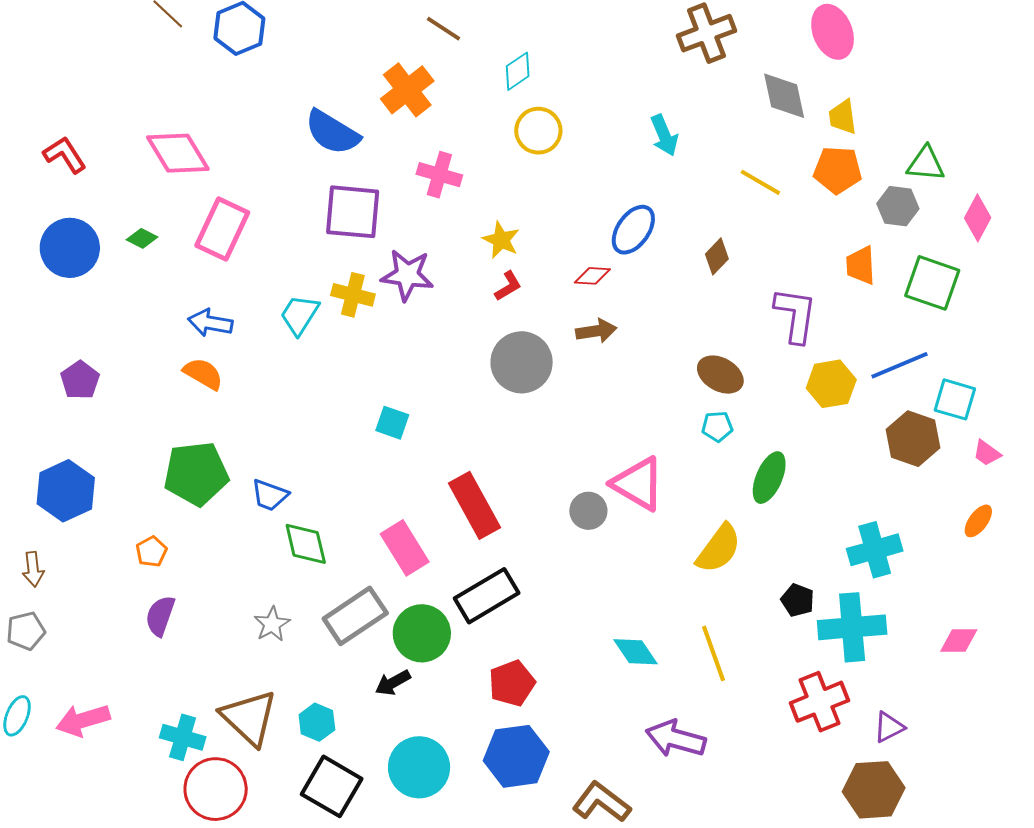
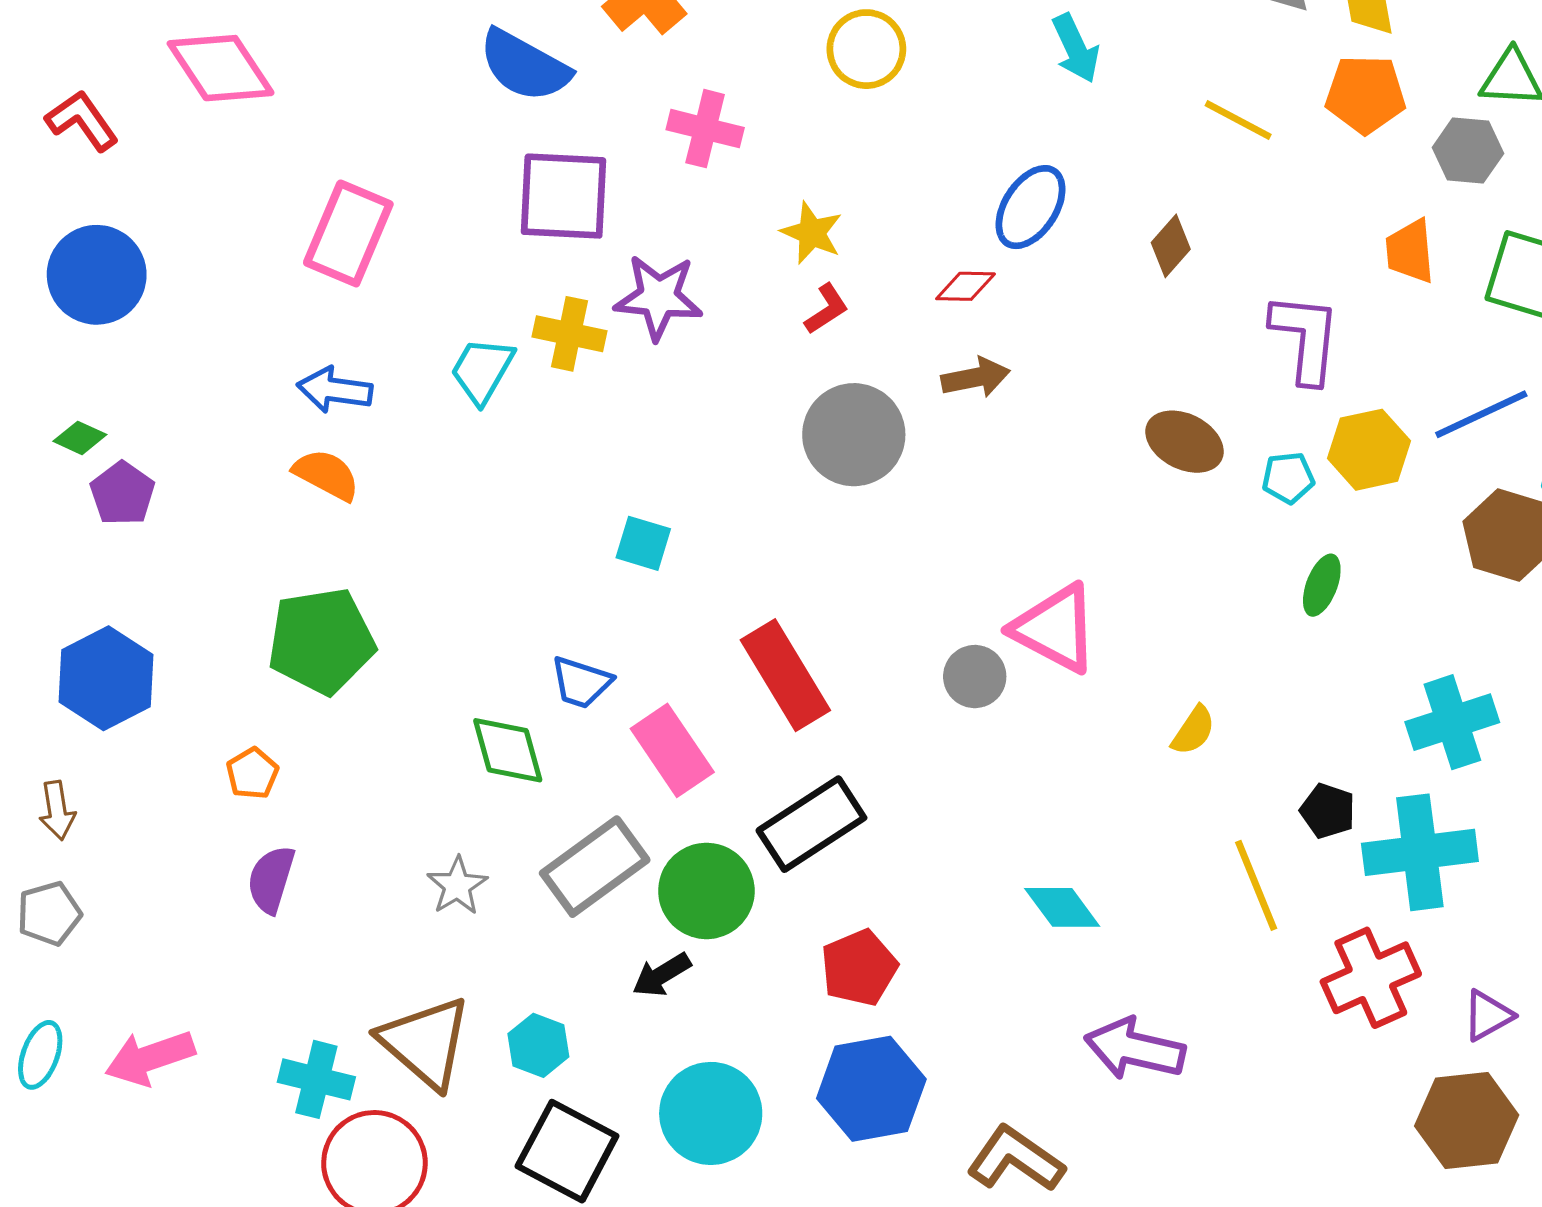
pink diamond: (178, 153) -> (221, 68), moved
green diamond: (142, 238) -> (80, 438), moved
cyan pentagon: (717, 426) -> (1288, 478), moved
green ellipse: (769, 478) -> (1322, 585), moved, size x0.7
blue trapezoid: (270, 495) -> (581, 682), moved
yellow semicircle: (719, 549) -> (1193, 730), size x0.6
yellow line: (713, 653) -> (1256, 885), moved

